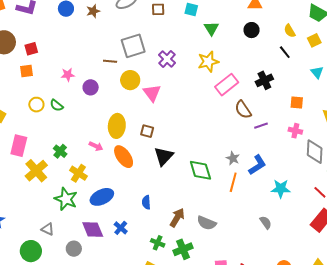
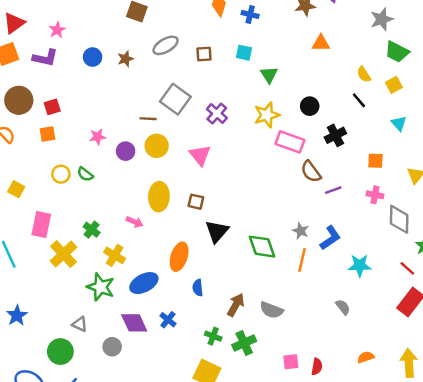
black circle: (252, 30) -> (310, 106), moved
gray square: (133, 46) -> (175, 99), turned -35
yellow circle: (130, 80) -> (157, 146), moved
pink rectangle: (227, 85) -> (290, 142), turned 60
orange ellipse: (124, 157) -> (179, 257), moved, turned 55

